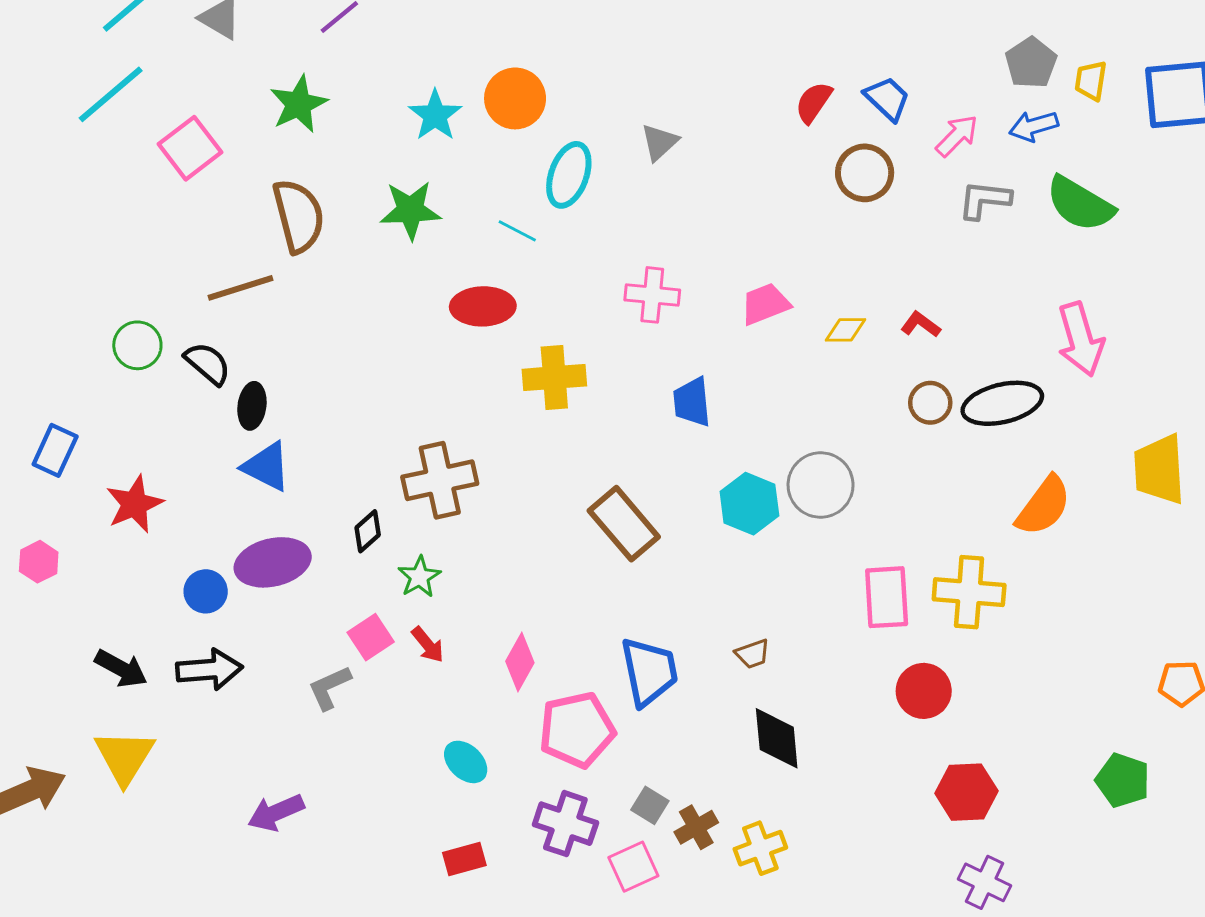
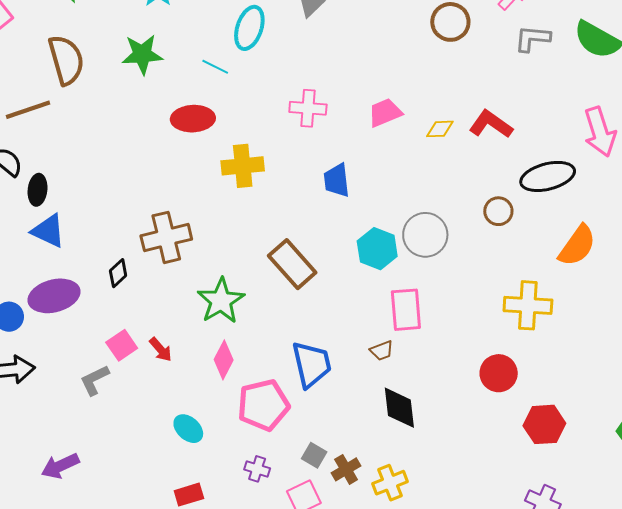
red L-shape: (921, 325) -> (491, 124), size x1.6
brown circle: (930, 403) -> (498, 211), moved
green star: (419, 577) -> (221, 301), moved, size x1.6
pink rectangle: (887, 597) -> (406, 310), moved
red hexagon: (966, 792) -> (544, 424), moved
purple cross: (565, 824) -> (257, 469), size x0.6

